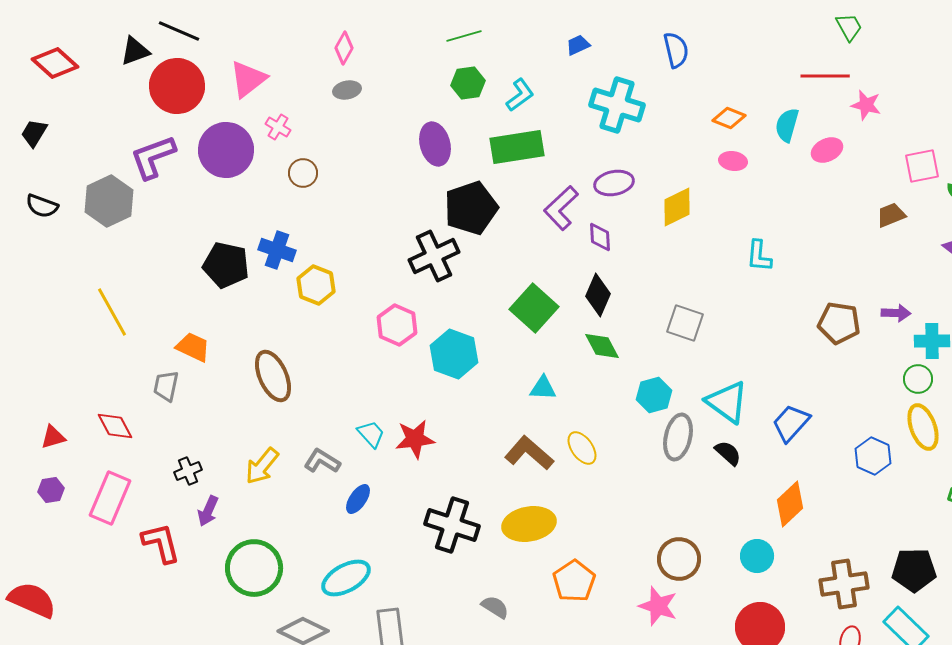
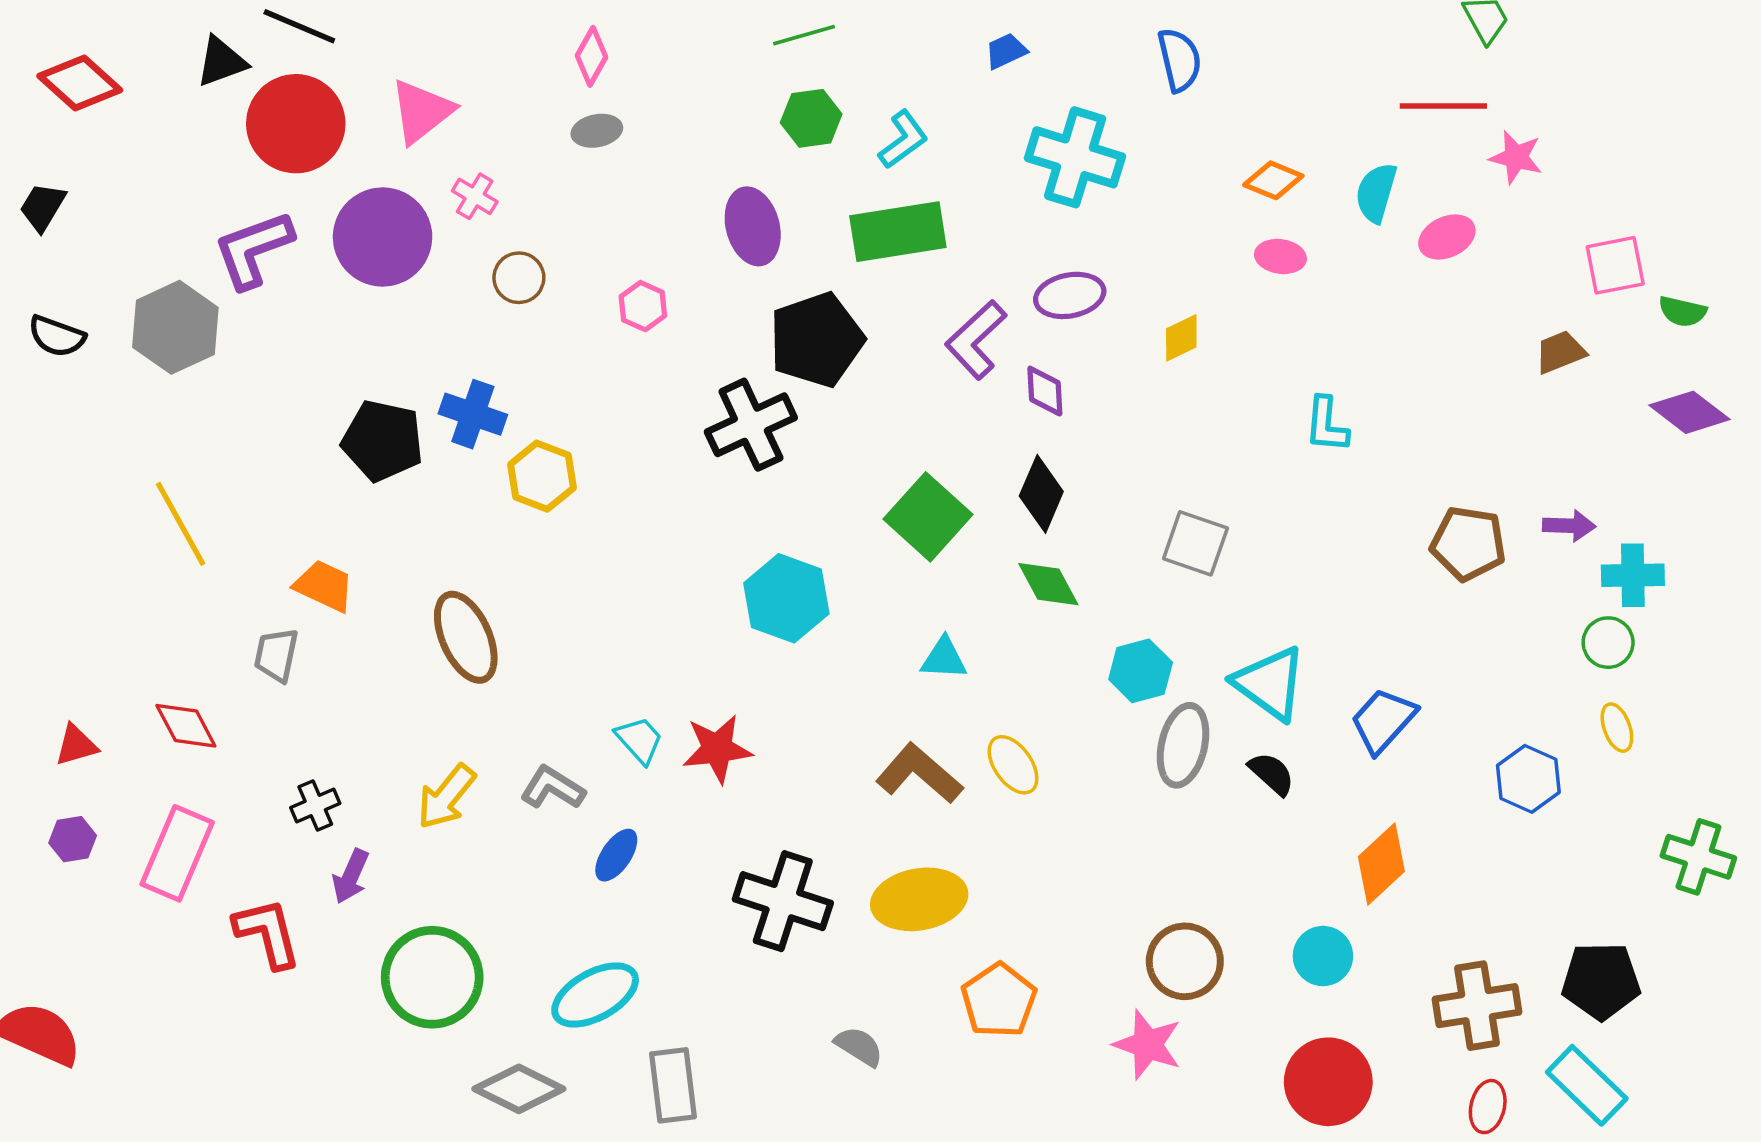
yellow diamond: (677, 207) -> (1181, 338), size x0.7
pink hexagon: (397, 325) -> (643, 306), moved, size x0.7
yellow ellipse: (923, 427) -> (1617, 728), size x0.6

